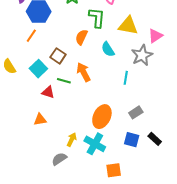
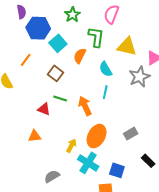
orange line: (31, 36) -> (26, 60), moved
cyan square: (38, 69) -> (58, 43), moved
orange arrow: (84, 72) -> (85, 106), moved
cyan line: (126, 78) -> (105, 92), moved
yellow arrow: (72, 140) -> (71, 146), moved
blue square: (132, 140) -> (117, 170), moved

